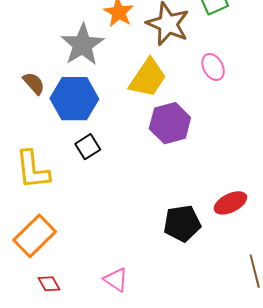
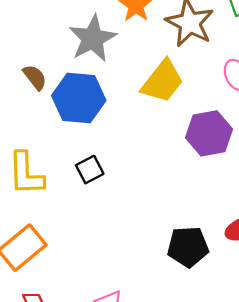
purple hexagon: (170, 123) -> (209, 133), moved
black square: (88, 147) -> (90, 170), moved

